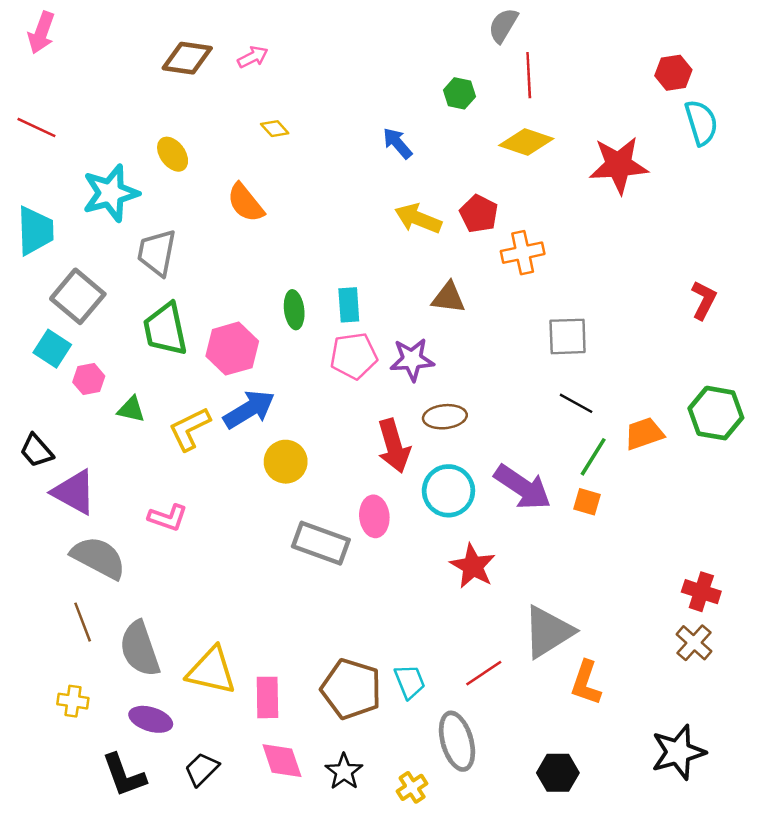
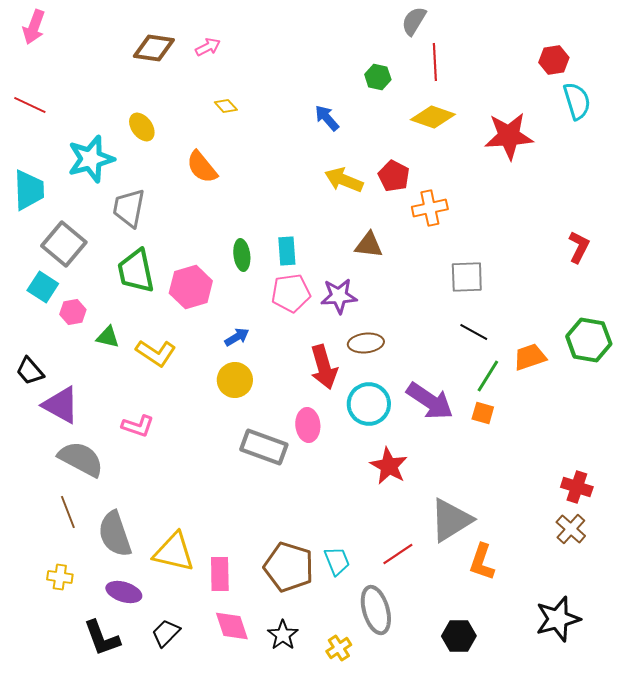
blue arrow: (249, 409) -> (237, 337), moved, size x0.6
yellow L-shape: (190, 429) -> (156, 353), turned -120

